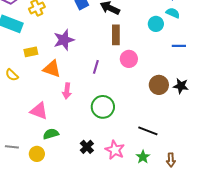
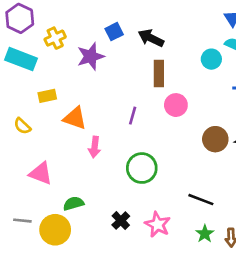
purple star: (64, 40) -> (91, 56), moved
pink triangle: (39, 111) -> (41, 173), moved
yellow circle: (37, 154) -> (55, 230), size x1.5
green star: (143, 157) -> (205, 234), moved

